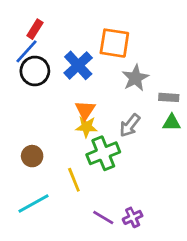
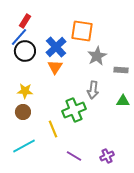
orange triangle: (85, 110) -> (55, 67), moved
green triangle: (172, 123) -> (123, 101), moved
gray arrow: (130, 125) -> (93, 90), turned -30
yellow star: (87, 127) -> (25, 91), moved
purple cross: (133, 217) -> (107, 156), moved

